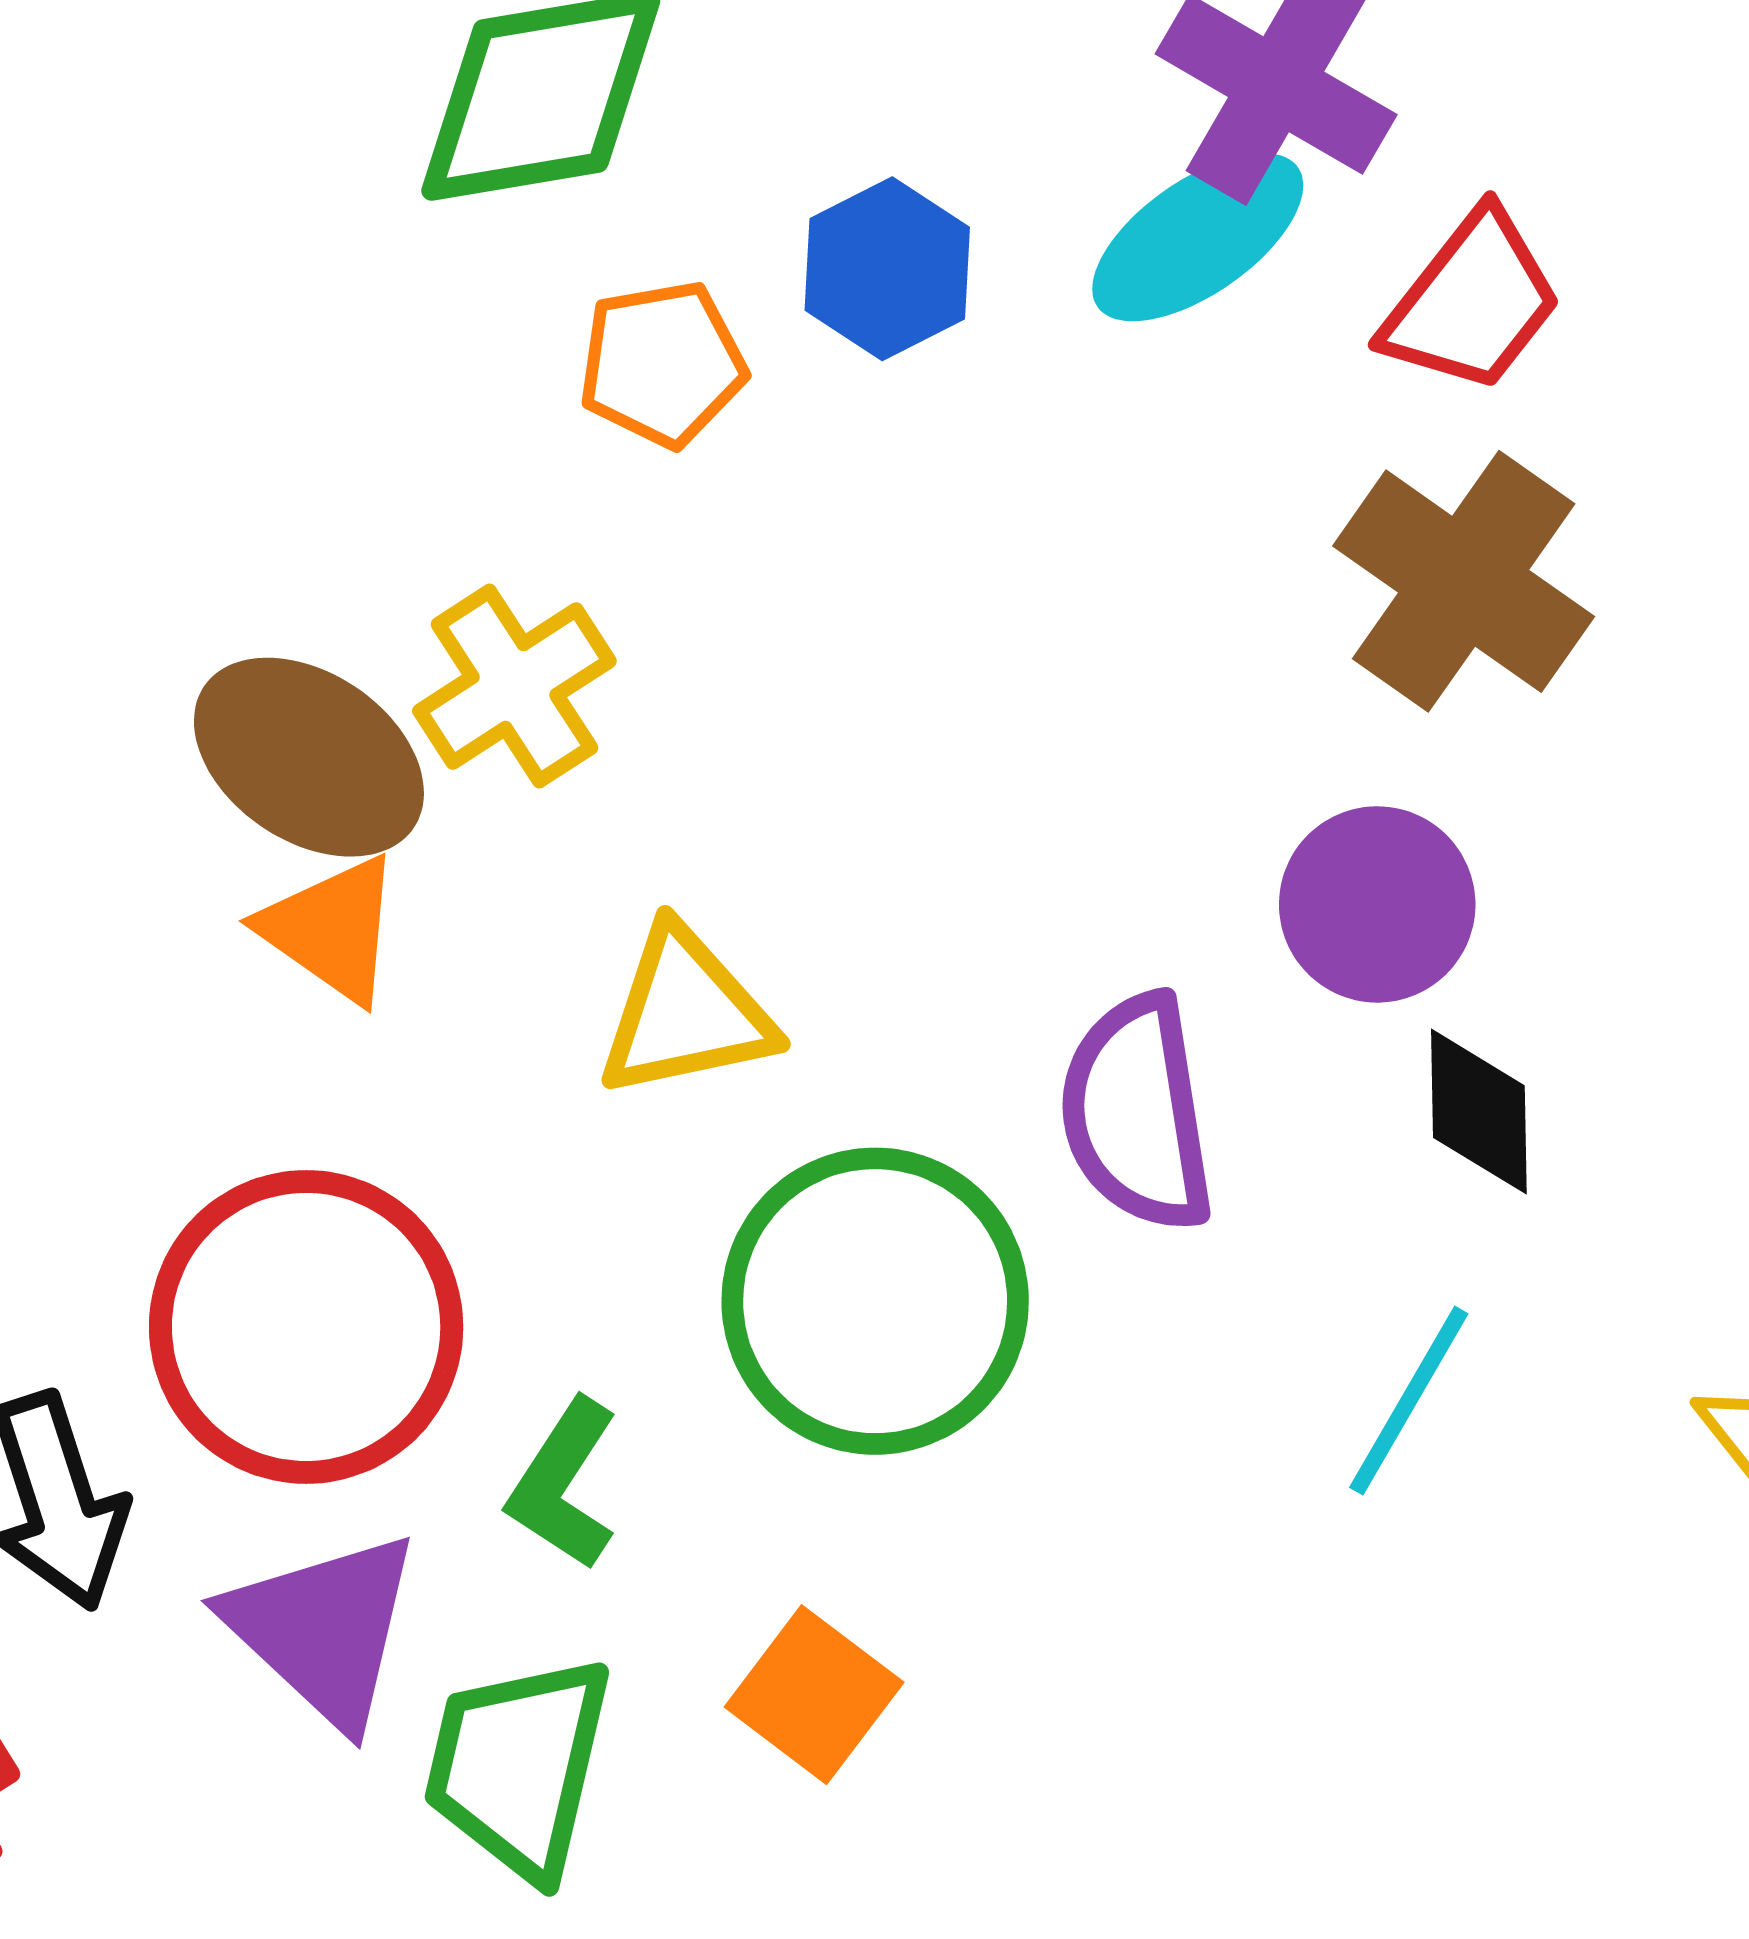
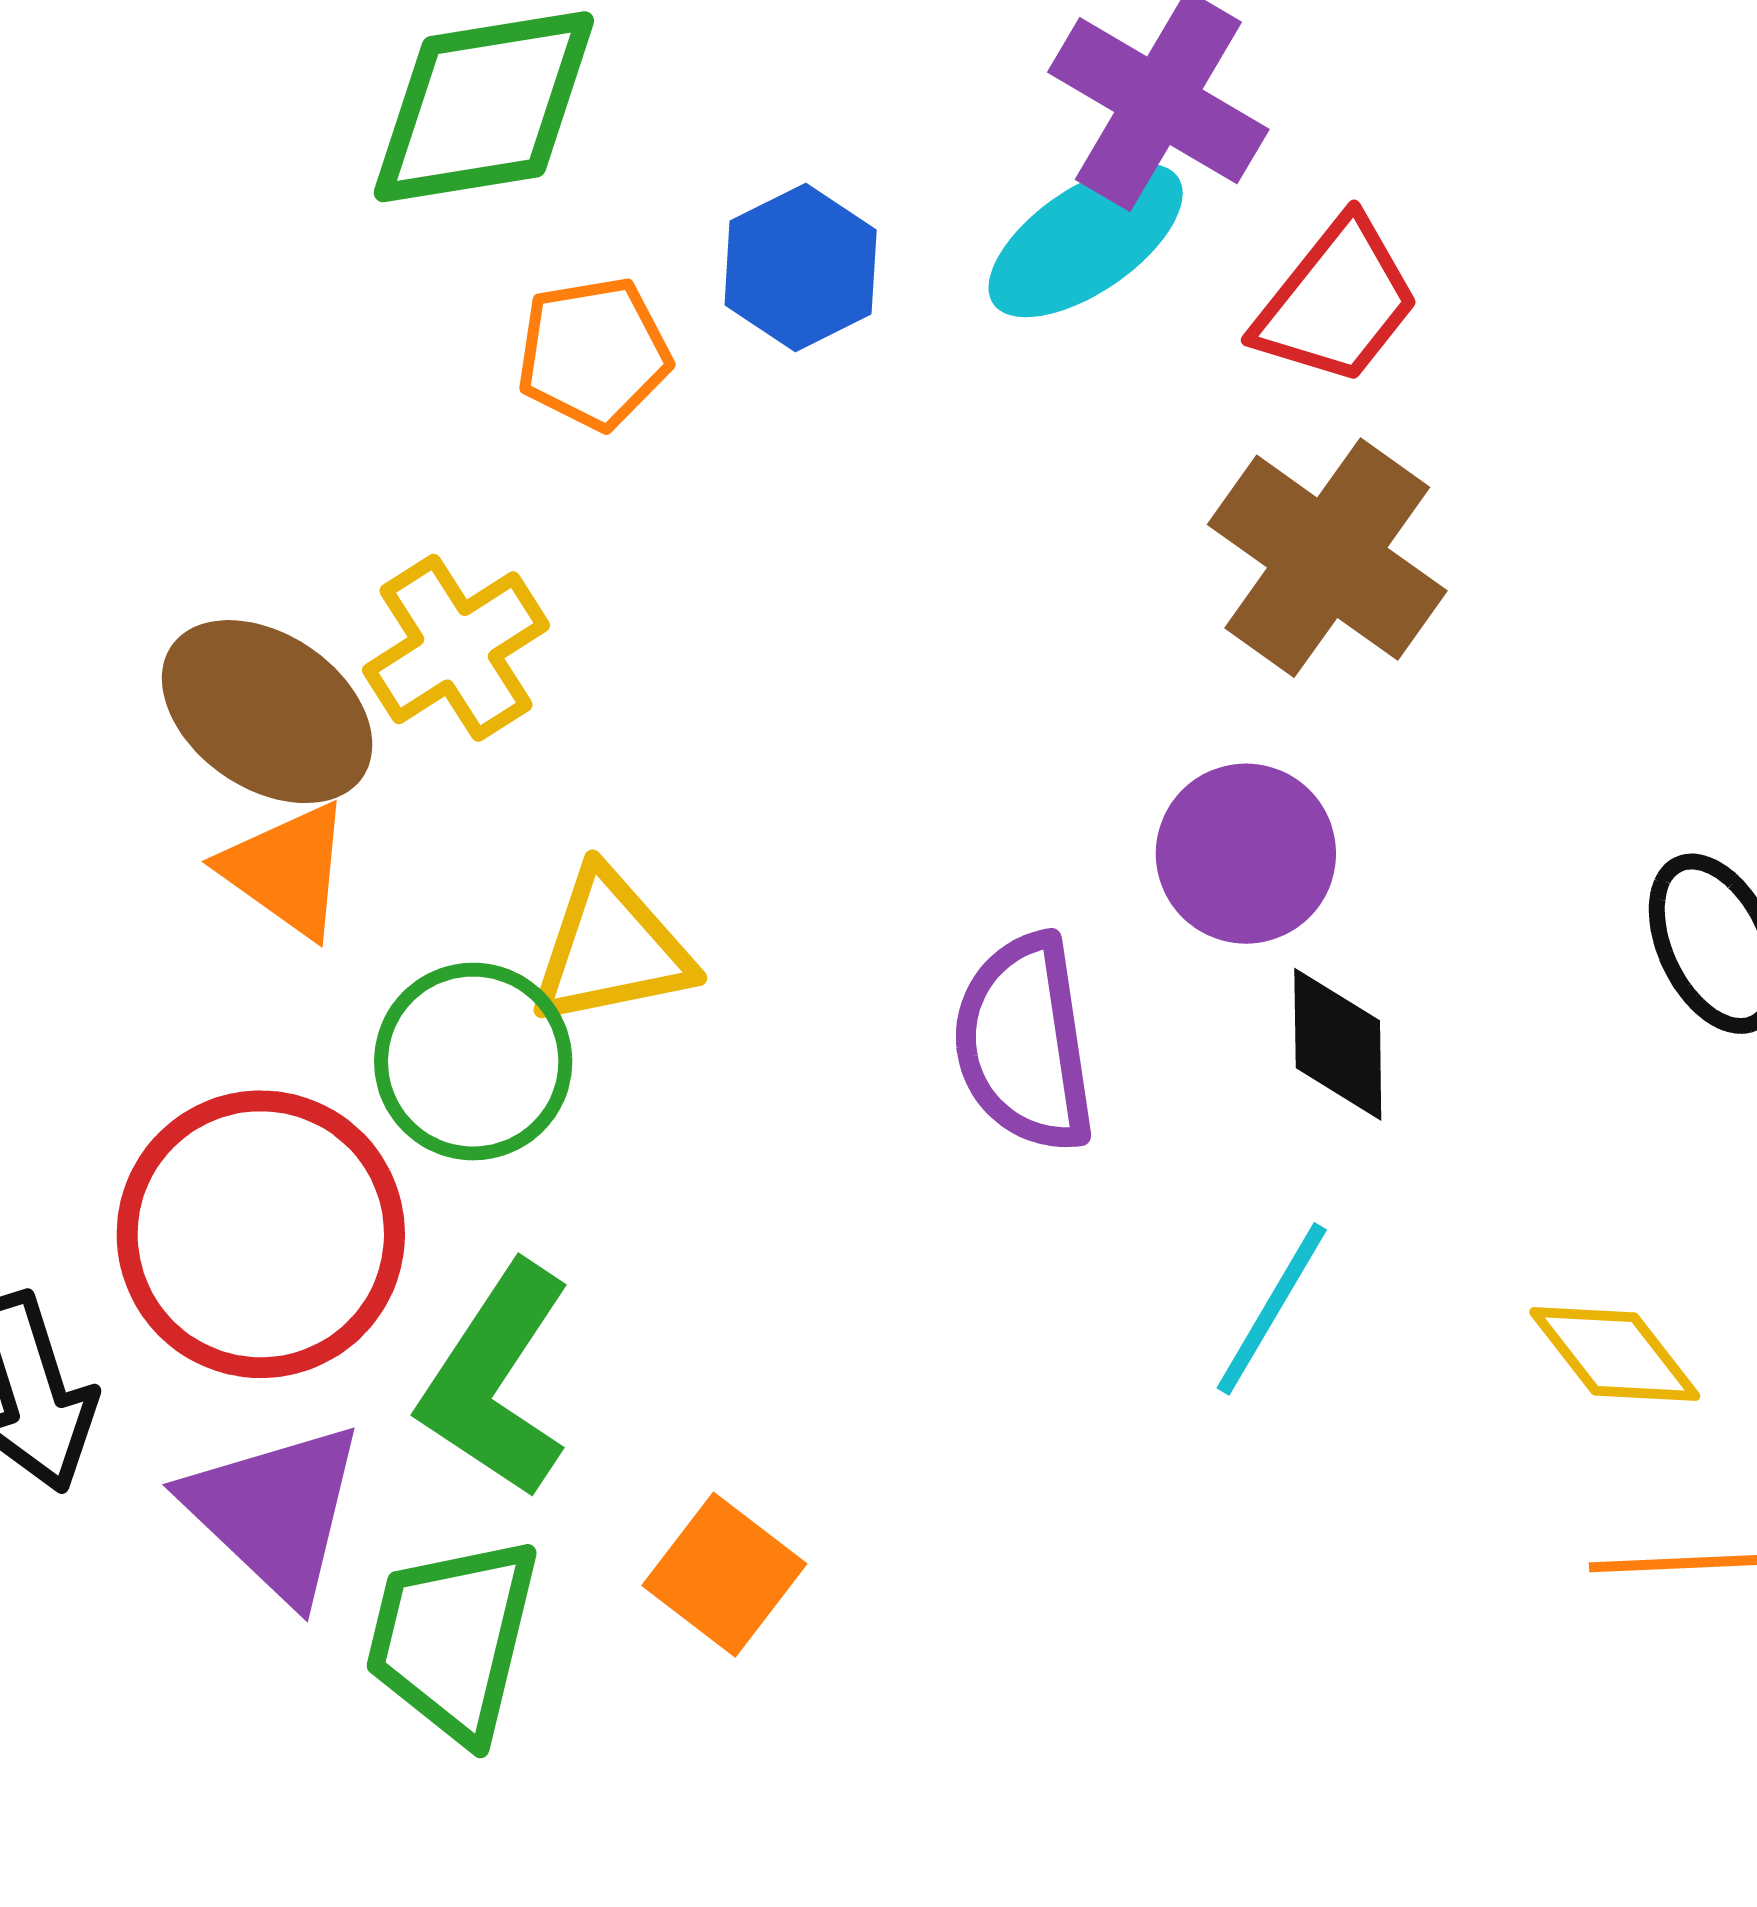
green circle: (875, 1301) -> (473, 1062), moved, size x0.7
green L-shape: (563, 1484) -> (496, 1380), size x1.5

